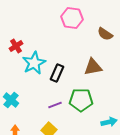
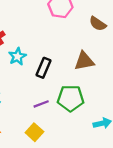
cyan star: (34, 63) -> (17, 56), size x0.7

